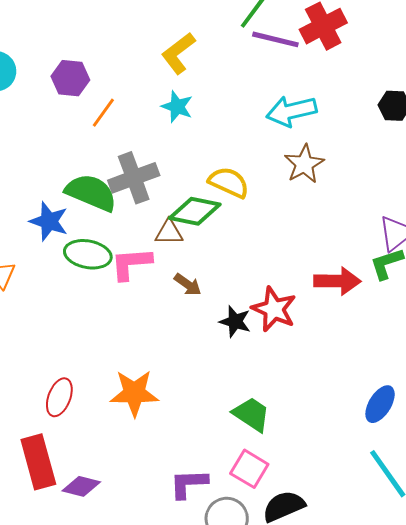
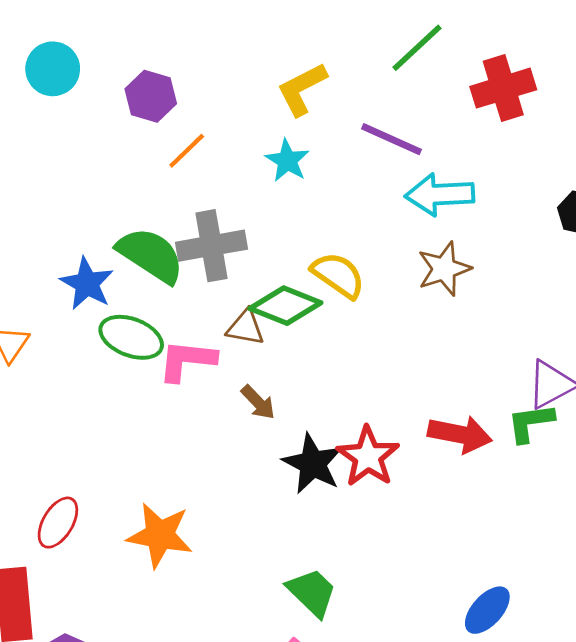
purple line: (275, 39) -> (392, 139), moved
black star: (235, 322) -> (313, 464), size x1.4

